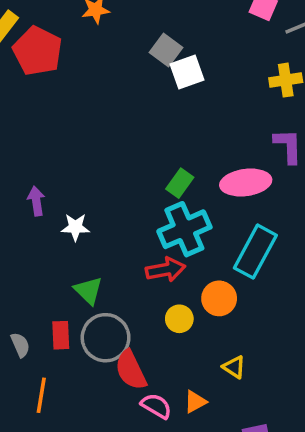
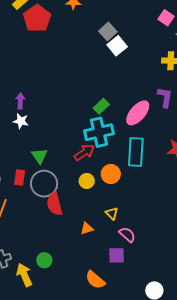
white square: (187, 72) -> (117, 46), turned -30
pink ellipse: (246, 183) -> (138, 113), turned -52
white star: (75, 227) -> (21, 121), moved
cyan rectangle: (255, 252) -> (136, 152), turned -36
red arrow: (166, 270) -> (84, 152), turned -35
pink semicircle: (156, 406) -> (127, 235), moved

